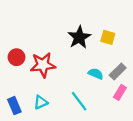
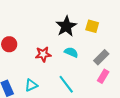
red star: (43, 65) -> (43, 54), moved, size x0.7
cyan semicircle: (96, 74) -> (71, 52), moved

